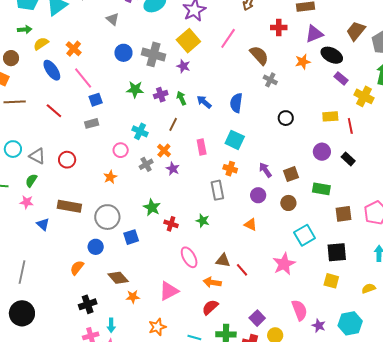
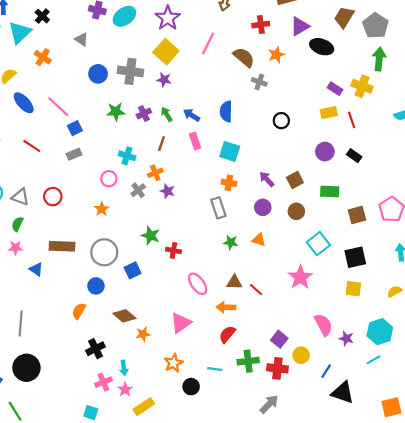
orange cross: (74, 49) -> (43, 57), moved
orange star: (303, 62) -> (276, 55), moved
purple rectangle: (341, 78) -> (335, 89), moved
pink rectangle: (202, 147) -> (195, 141), moved
orange cross: (164, 150) -> (155, 173), turned 32
green star: (203, 221) -> (231, 242), moved

